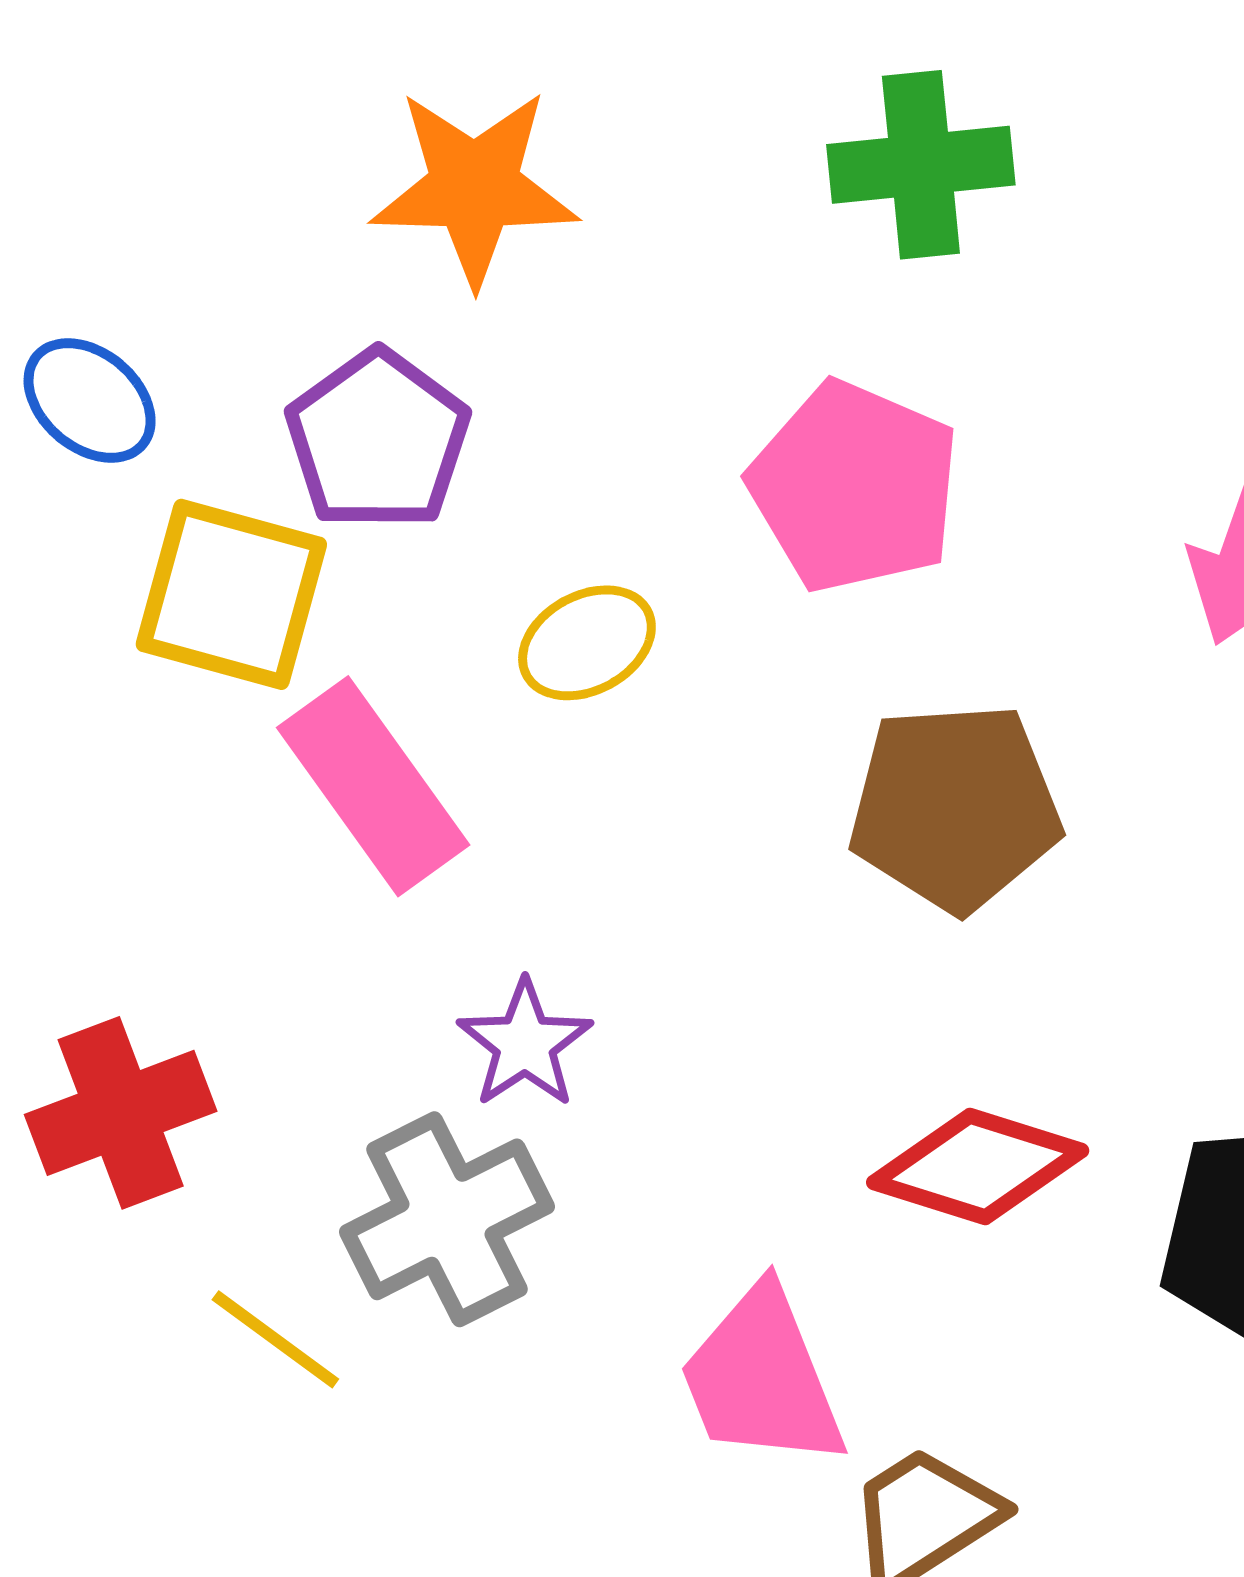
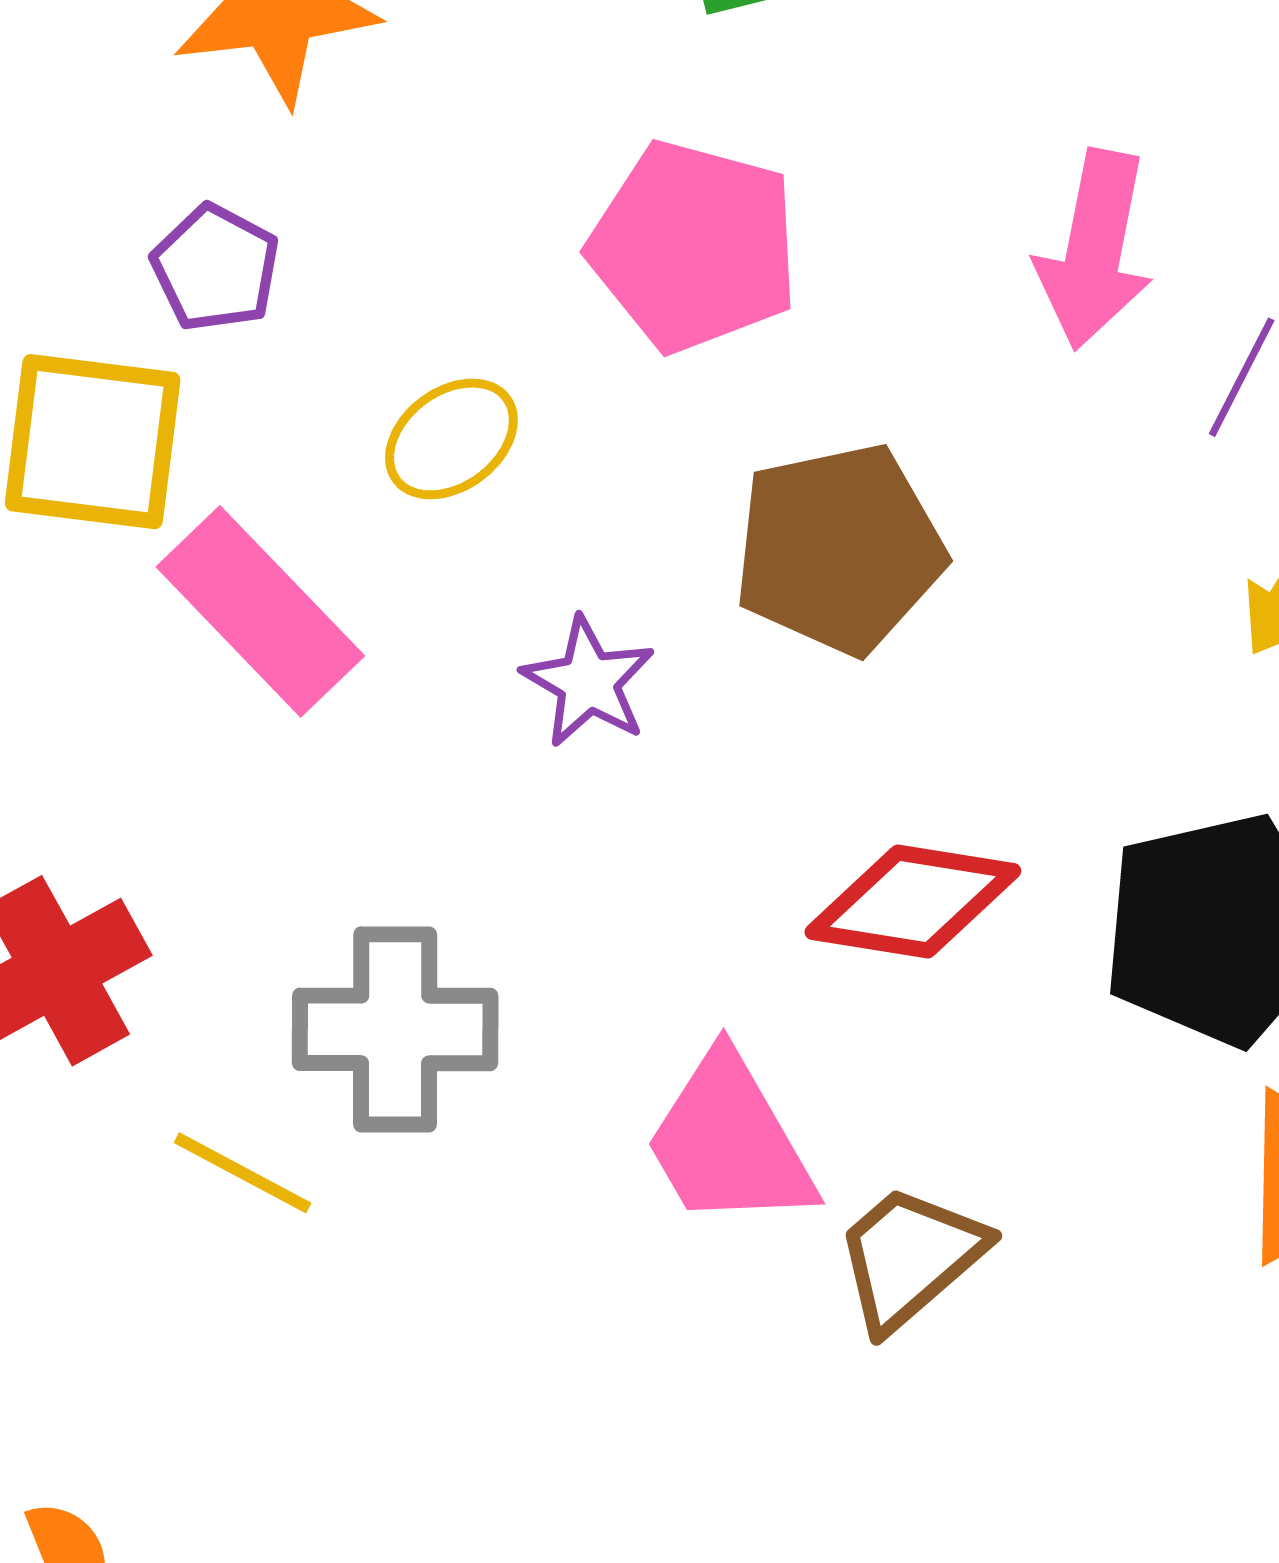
purple pentagon: (378, 440) -> (216, 268), size x0.7
purple star: (525, 1044) -> (588, 682), moved
gray cross: (447, 1219) -> (395, 1029), turned 35

